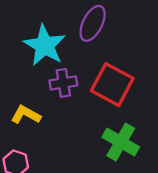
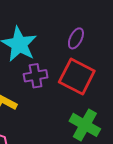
purple ellipse: (93, 23) -> (76, 38), moved, size x0.7

